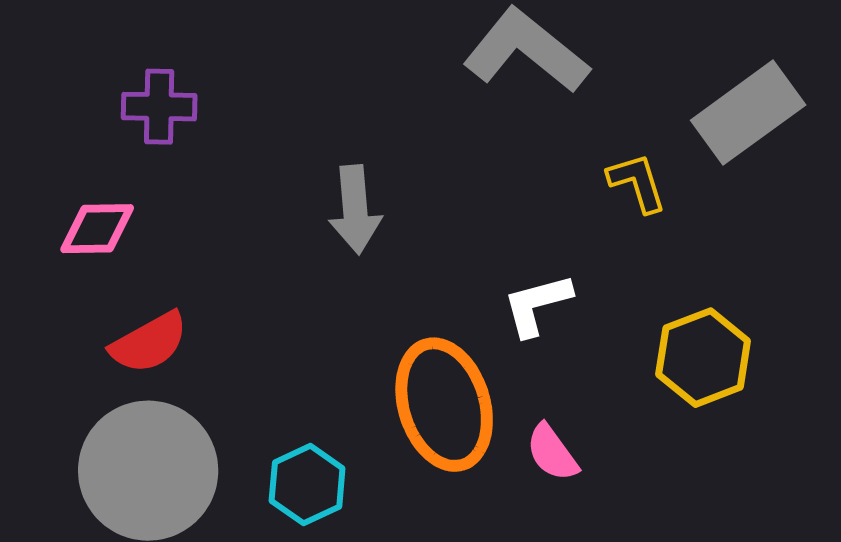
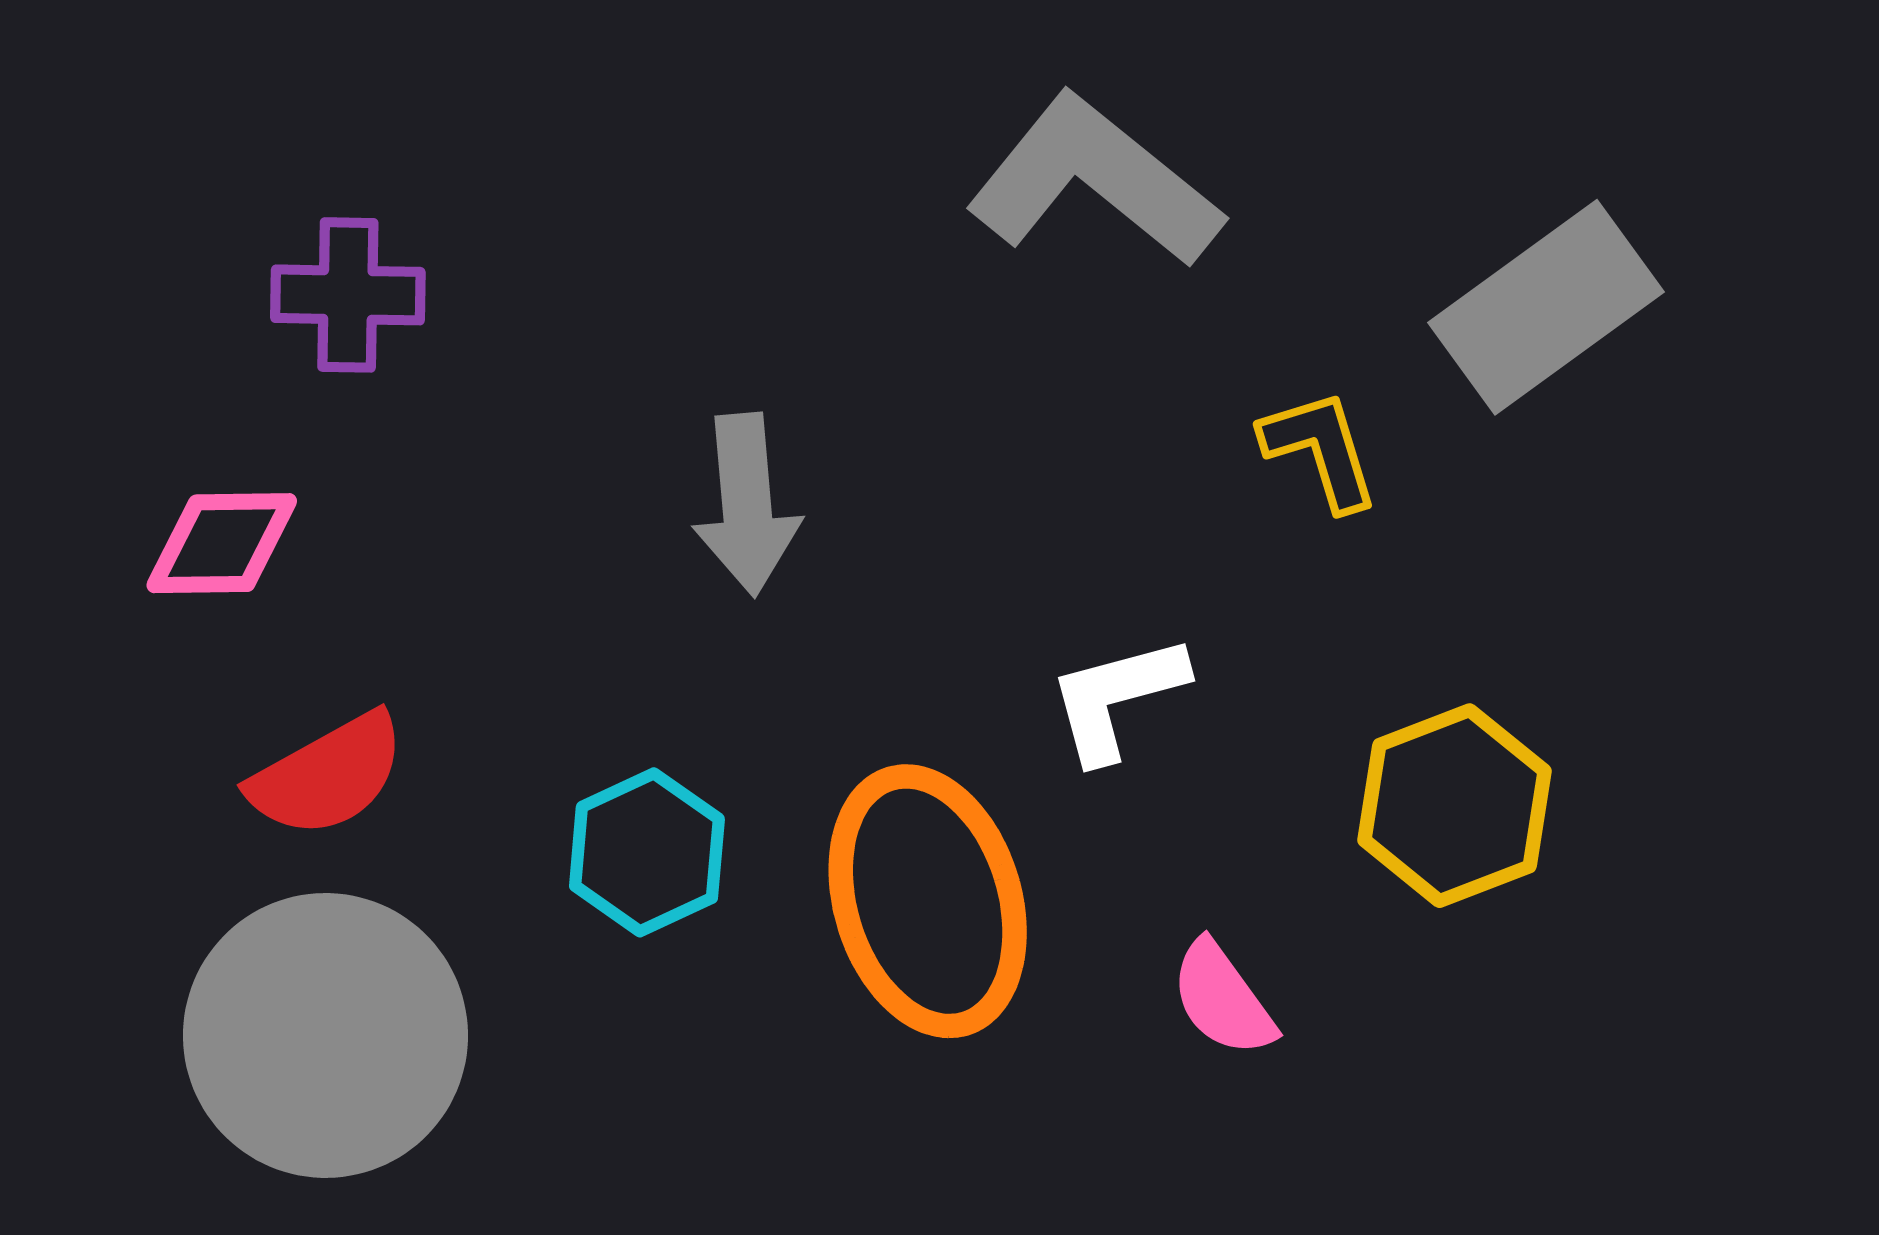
pink semicircle: (552, 453) -> (1223, 999), moved
cyan hexagon: (307, 485) -> (647, 852), moved

